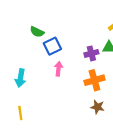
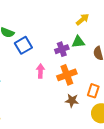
pink arrow: (58, 69) -> (40, 71), moved

